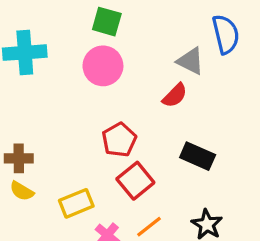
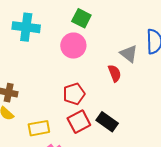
red semicircle: (175, 95) -> (115, 73), turned -78
black rectangle: (198, 156) -> (107, 122), moved

